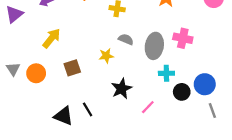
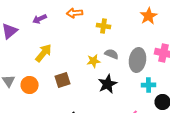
yellow star: (106, 56) -> (94, 61), moved
black star: (122, 89) -> (108, 84), moved

